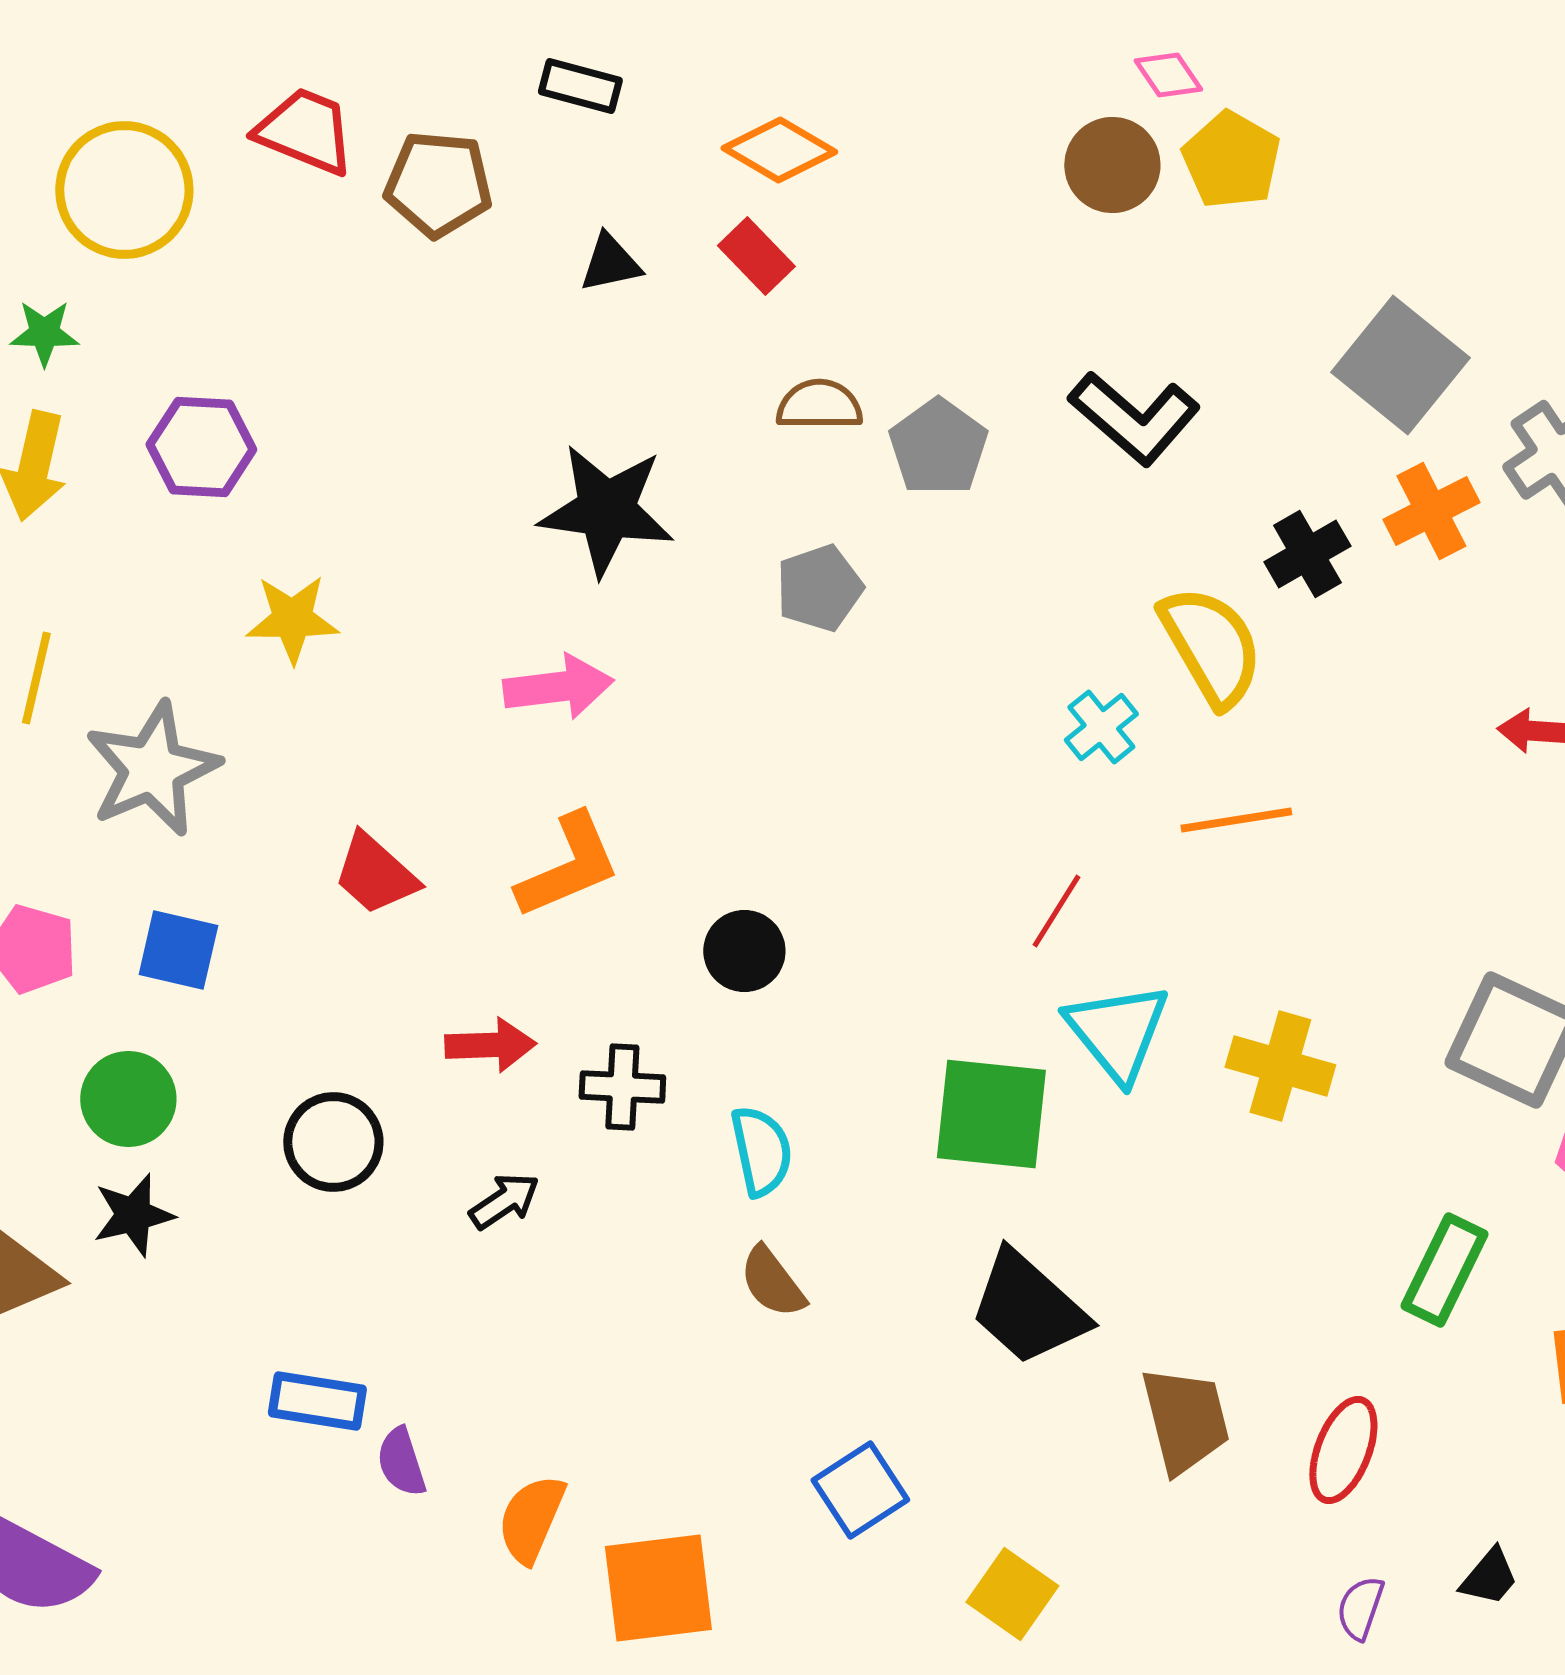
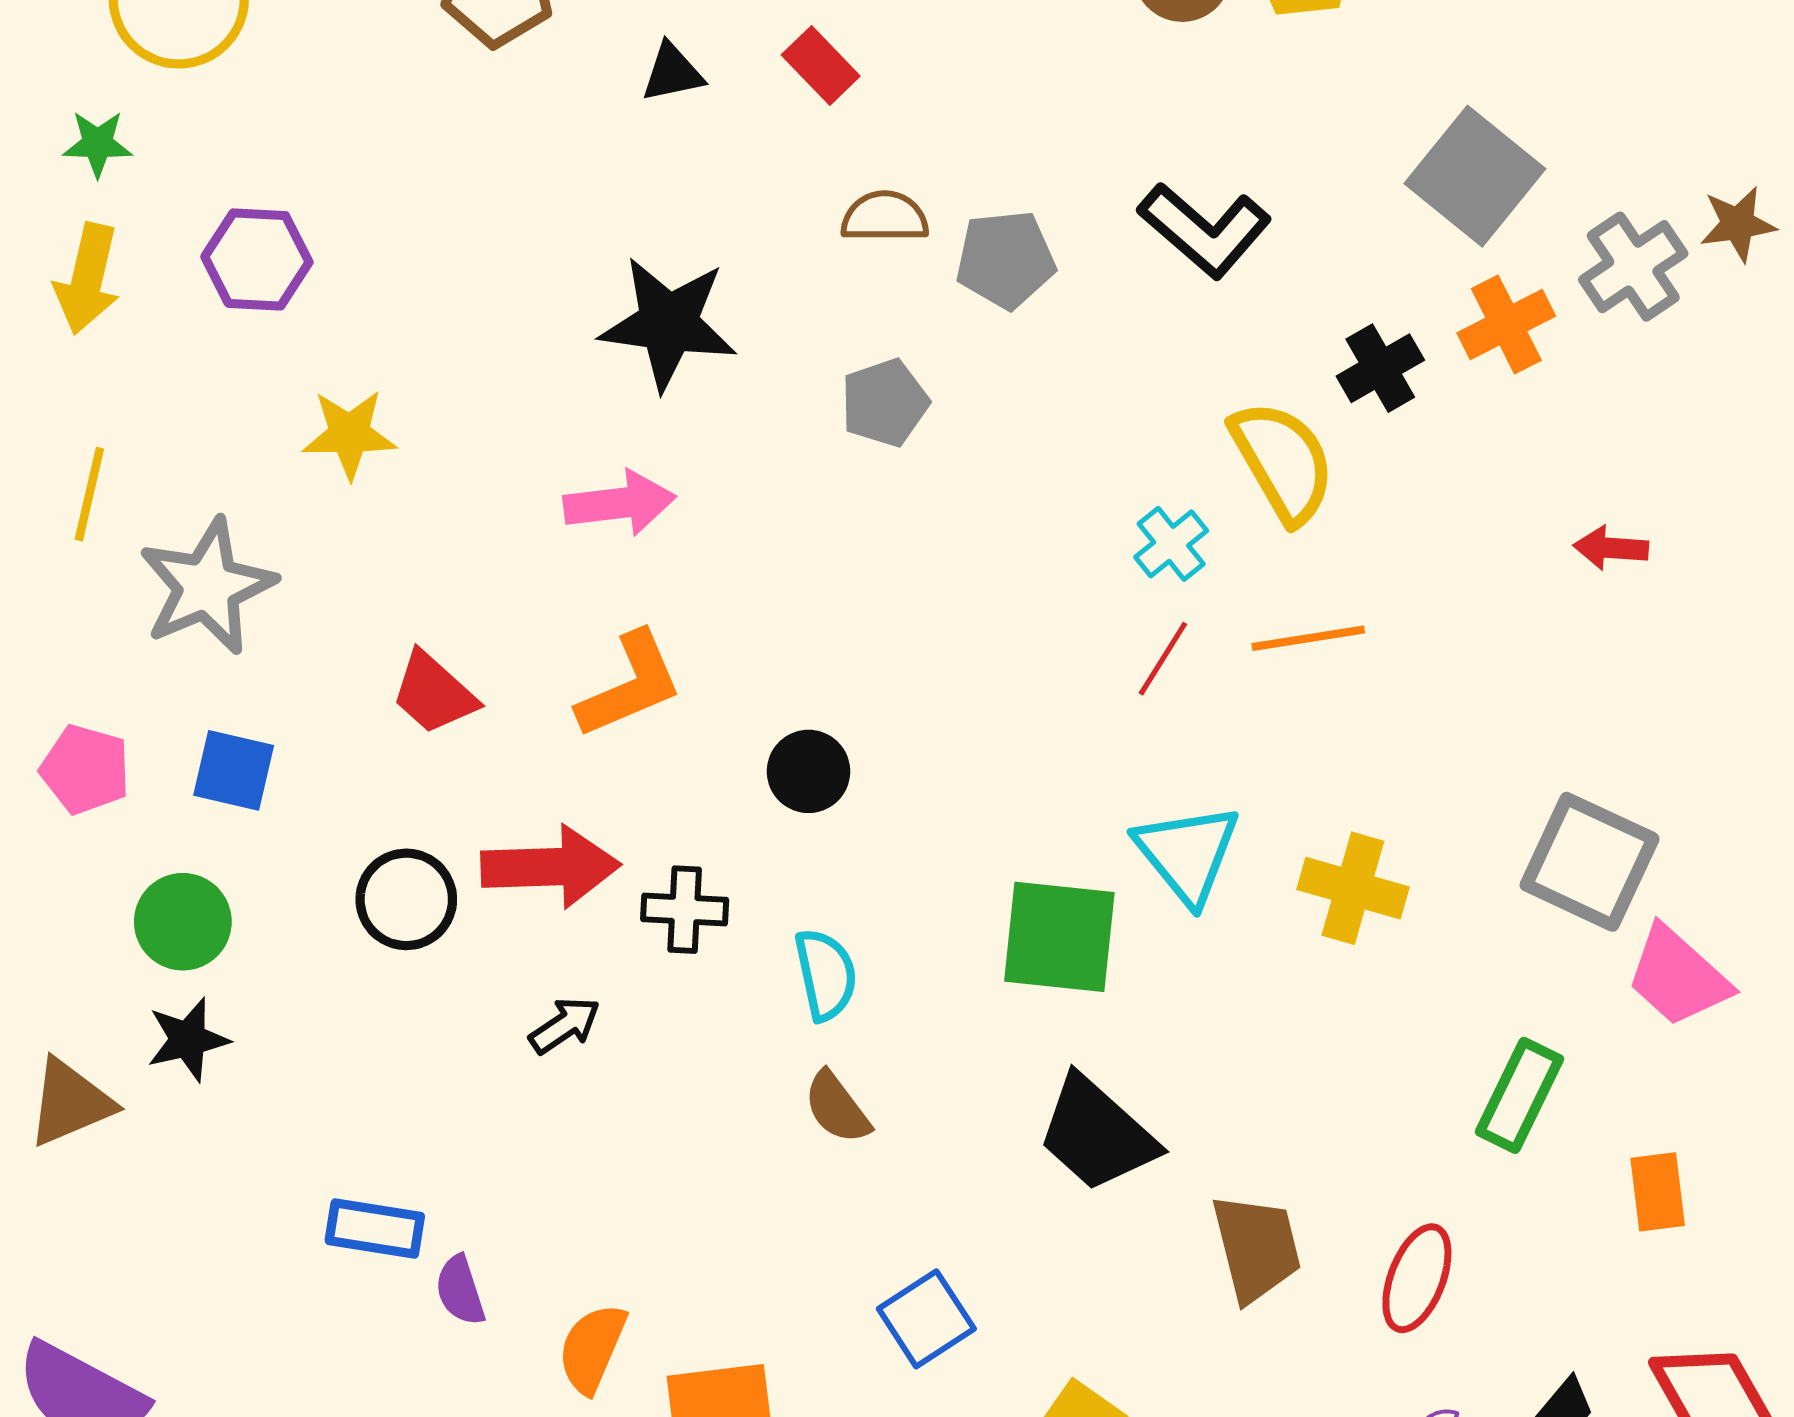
gray pentagon: (938, 447) -> (1006, 259), turned 30
red line: (1056, 911) -> (1163, 659), moved
red arrow: (490, 1045) -> (551, 867), size x1.5
black circle: (333, 1142) -> (406, 899), moved

